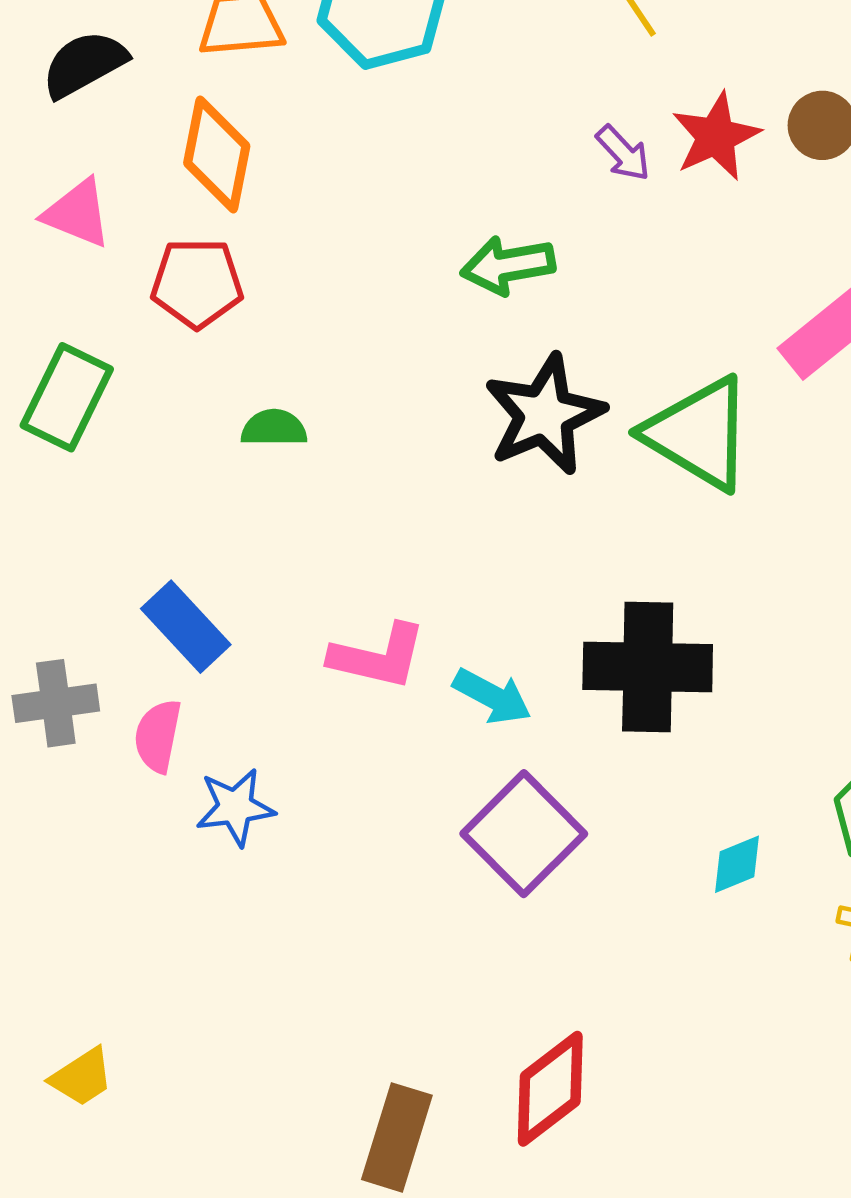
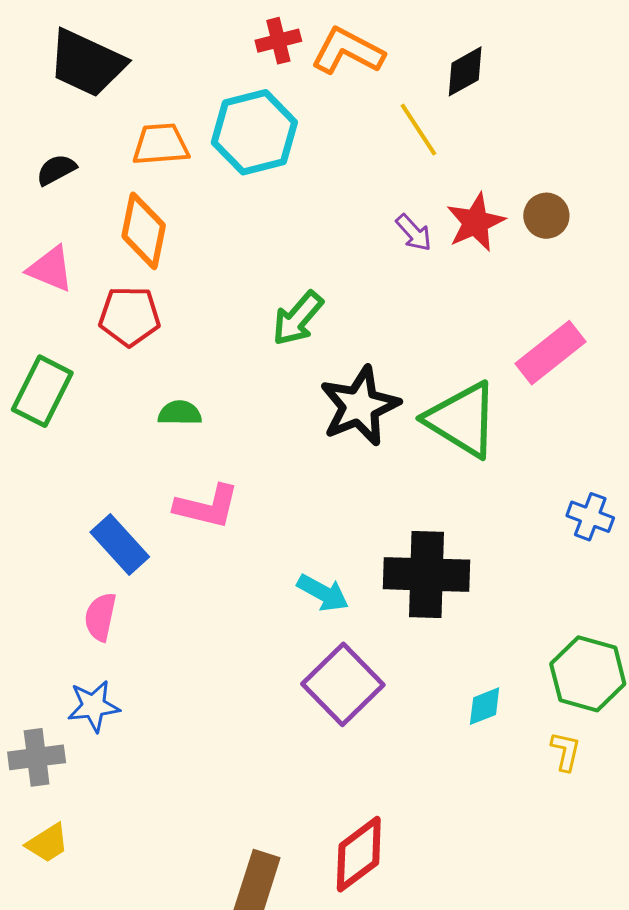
black semicircle: (84, 64) -> (56, 170), size x0.7
green arrow: (508, 265) -> (298, 318), moved, turned -40
pink L-shape: (378, 656) -> (207, 506), moved
gray cross: (56, 703) -> (37, 757), moved
blue star: (235, 807) -> (93, 706), moved

